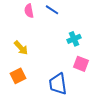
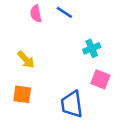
orange square: (18, 76) -> (22, 94), turned 35

